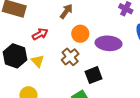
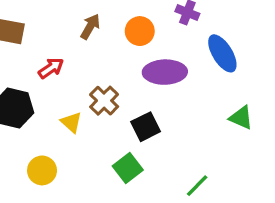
orange circle: (80, 34) -> (140, 31), moved
yellow triangle: (38, 61) -> (71, 122), moved

